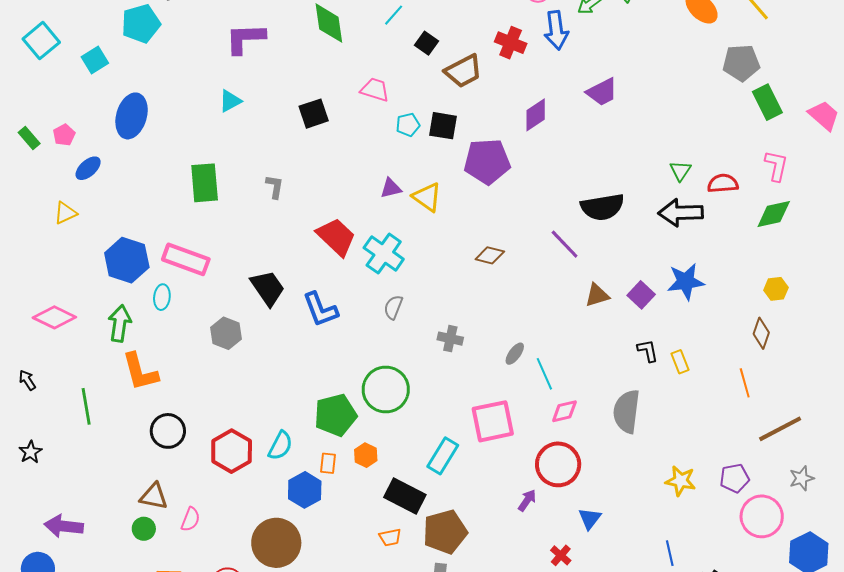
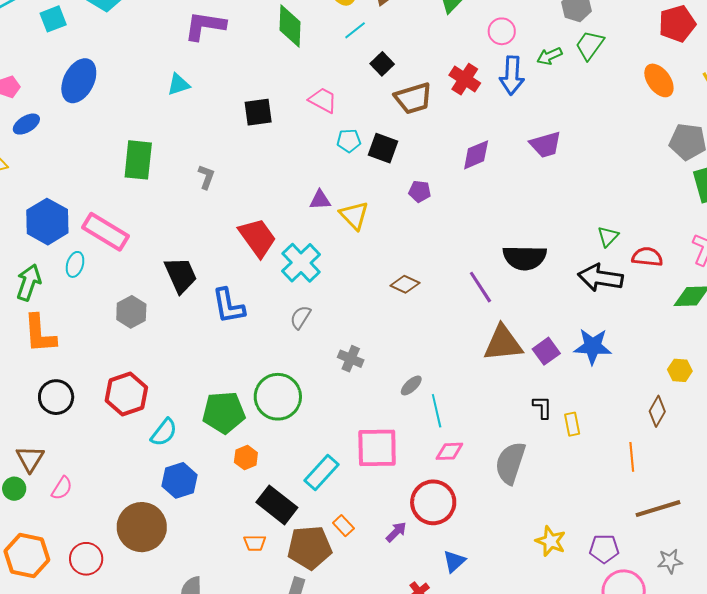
purple pentagon: (487, 161) -> (420, 191), size x0.5
brown triangle: (597, 295) -> (503, 343), size x1.6
red hexagon: (232, 451) -> (126, 394), moved
orange rectangle: (328, 463) -> (343, 526), moved, turned -60
brown triangle: (154, 496) -> (30, 459), turned 40

